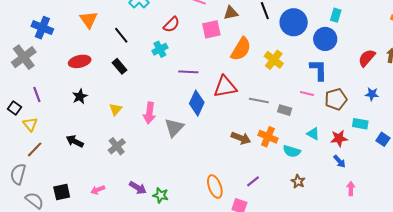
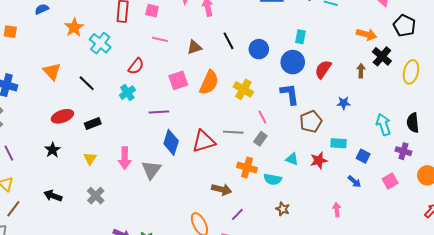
blue circle: (294, 22) -> (259, 49), size x0.7
pink square: (211, 29) -> (178, 80), moved
red semicircle: (367, 58) -> (323, 69), moved
red ellipse: (80, 61) -> (62, 116), moved
black rectangle: (120, 66) -> (93, 124), moved, turned -63
red triangle: (225, 87) -> (204, 141), moved
pink line: (307, 94) -> (262, 117), moved, turned 56
blue star: (372, 94) -> (344, 103), moved
gray rectangle: (285, 110) -> (260, 139), turned -64
brown arrow: (241, 138) -> (222, 189), moved
blue arrow: (339, 161) -> (354, 181), moved

